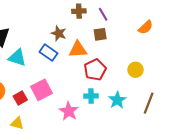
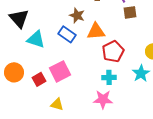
brown square: (100, 34) -> (130, 12), moved
cyan star: (117, 100) -> (141, 73), moved
pink star: (69, 111) -> (103, 99), moved, turned -30
yellow triangle: (17, 123) -> (57, 104), moved

